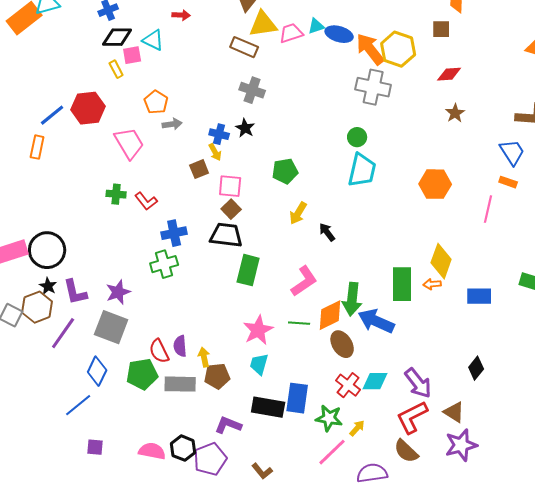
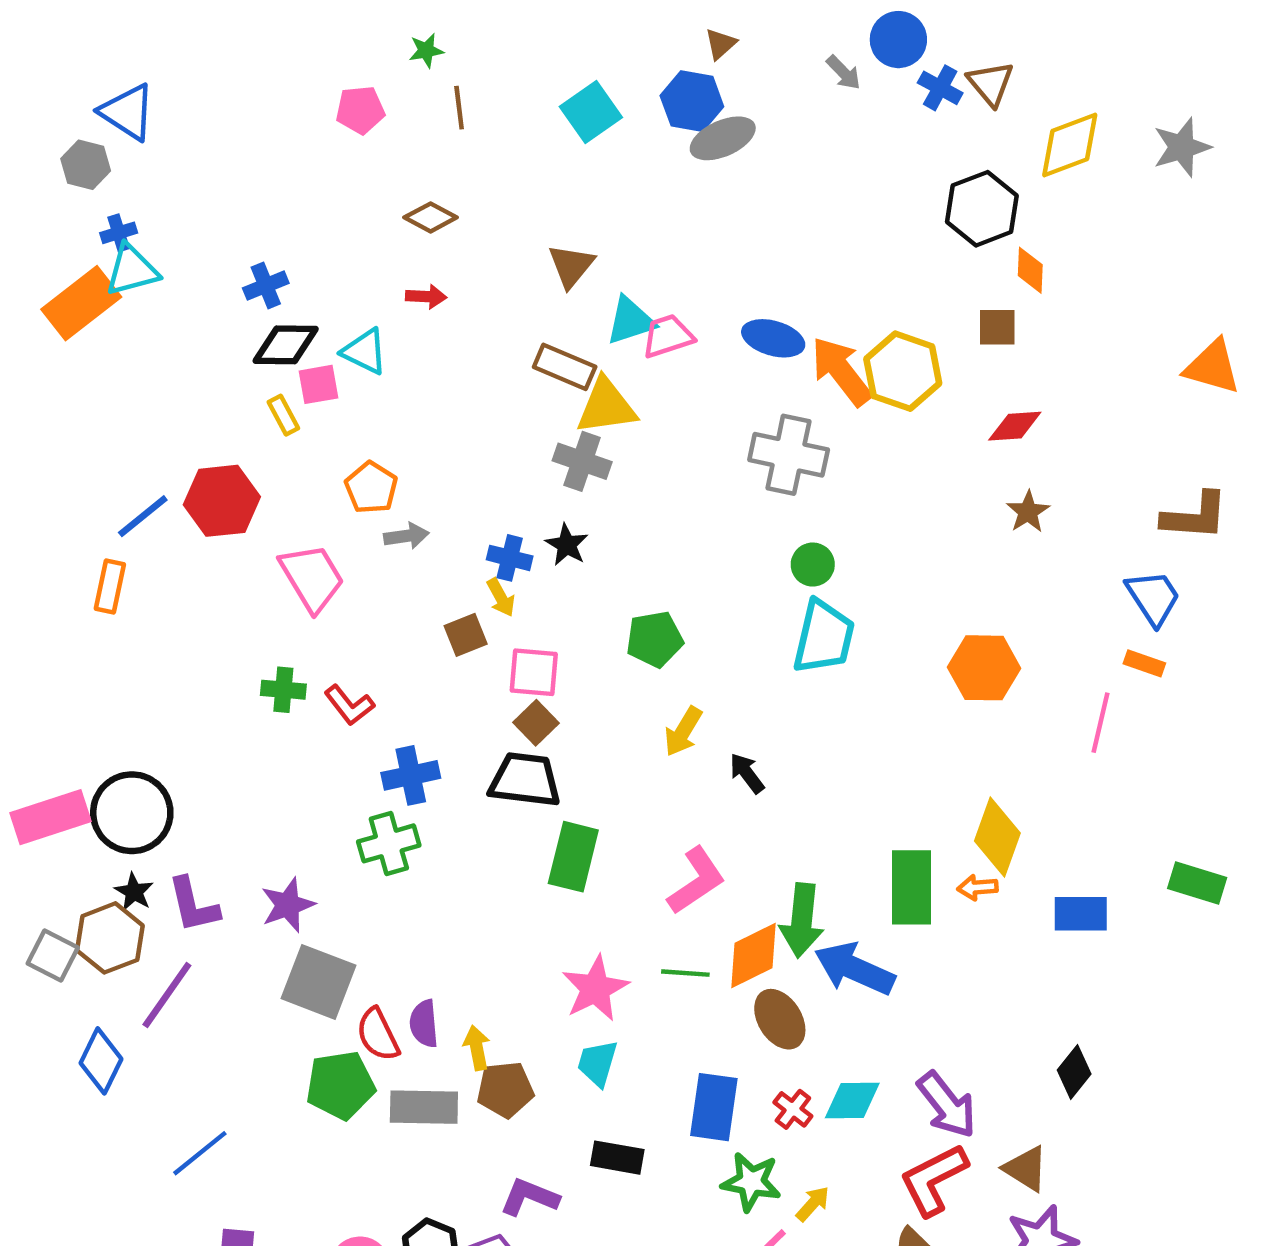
yellow triangle: (263, 24) -> (606, 406), moved
cyan triangle: (316, 26) -> (630, 321), moved, size x1.4
gray cross: (373, 87) -> (789, 455), moved
gray square: (111, 327) -> (319, 982), moved
blue diamond: (97, 371) -> (101, 1061), moved
red cross: (348, 385) -> (793, 1109), size x0.7
blue rectangle: (297, 398) -> (714, 1107), moved
black rectangle: (268, 407) -> (617, 1158), size x0.7

